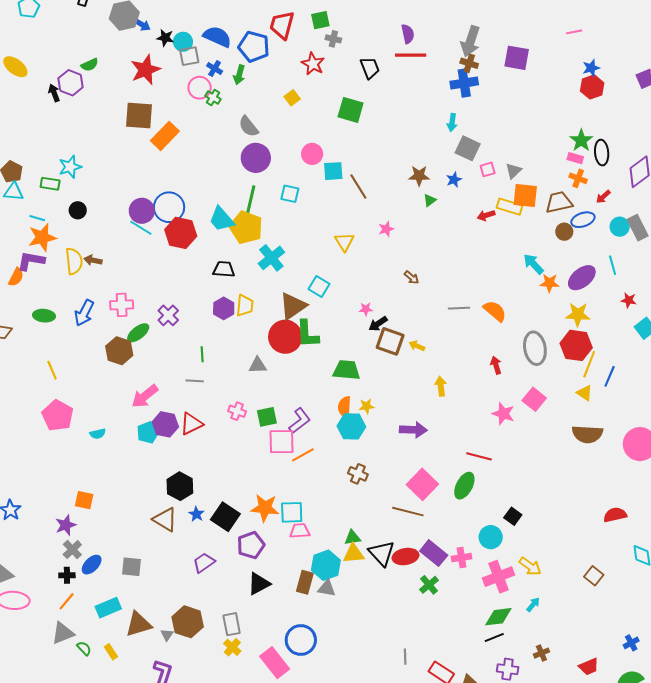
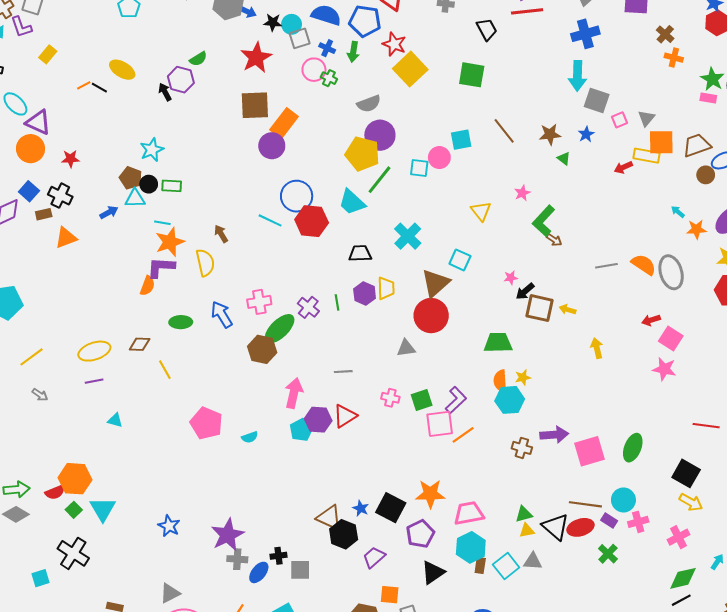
brown cross: (469, 63) -> (665, 34), moved, turned 30
red star: (313, 64) -> (394, 44), moved
yellow square: (292, 98) -> (410, 69), size x2.0
cyan arrow: (452, 122) -> (578, 76), size x1.6
gray semicircle: (249, 126) -> (369, 104), turned -65
pink circle: (312, 154) -> (439, 158), moved
cyan star: (70, 167) -> (152, 150), moved
orange cross: (578, 178) -> (674, 58), moved
brown line: (358, 186) -> (504, 131), moved
green triangle: (430, 200) -> (564, 158), turned -40
green line: (250, 201) -> (380, 180), turned 32
black circle: (78, 210) -> (149, 184), moved
purple circle: (142, 211) -> (272, 146), moved
yellow pentagon: (246, 227) -> (362, 154), moved
brown arrow: (93, 260) -> (221, 234), moved, turned 54
cyan arrow: (533, 264) -> (678, 212), size x0.6
blue arrow: (84, 313) -> (222, 315), turned 128
green ellipse: (138, 333) -> (280, 329), size x1.4
green L-shape: (307, 334) -> (544, 221), moved, turned 52
gray ellipse: (535, 348) -> (671, 272), moved
green line: (202, 354) -> (337, 302), moved
red arrow: (496, 365) -> (651, 320), turned -84
yellow line: (52, 370) -> (165, 370), moved
pink arrow: (145, 396) -> (294, 393), turned 148
pink square: (534, 399) -> (671, 339), moved
purple arrow: (413, 430) -> (554, 435), moved
red line: (479, 456) -> (706, 426), moved
pink square: (422, 484) -> (589, 451), turned 36
black hexagon: (180, 486) -> (344, 534), moved
orange square: (84, 500) -> (390, 595), moved
cyan square: (292, 512) -> (506, 566), moved, turned -30
brown line: (408, 512) -> (585, 504), moved
black square: (513, 516) -> (686, 473), size x1.5
purple star: (66, 525) -> (228, 535), size x1.5
pink trapezoid: (300, 531) -> (469, 513), size x1.4
cyan circle: (491, 537) -> (623, 500), moved
gray cross: (72, 550) -> (237, 559), turned -36
purple rectangle: (434, 553) -> (609, 521), size x0.6
yellow triangle: (354, 554) -> (527, 531), size x0.7
cyan hexagon: (326, 565) -> (471, 547), moved
yellow arrow: (530, 566) -> (691, 502), moved
black cross: (67, 575) -> (279, 556), moved
pink cross: (499, 577) -> (678, 537), size x0.7
brown rectangle: (305, 582) -> (480, 565), size x0.7
gray triangle: (327, 588) -> (533, 561), moved

